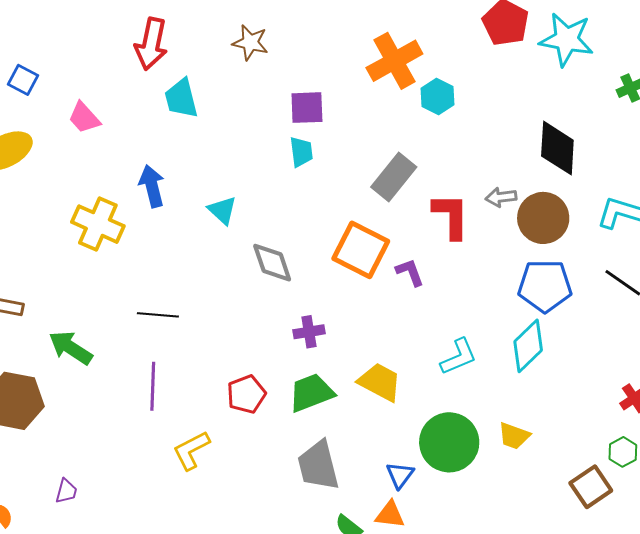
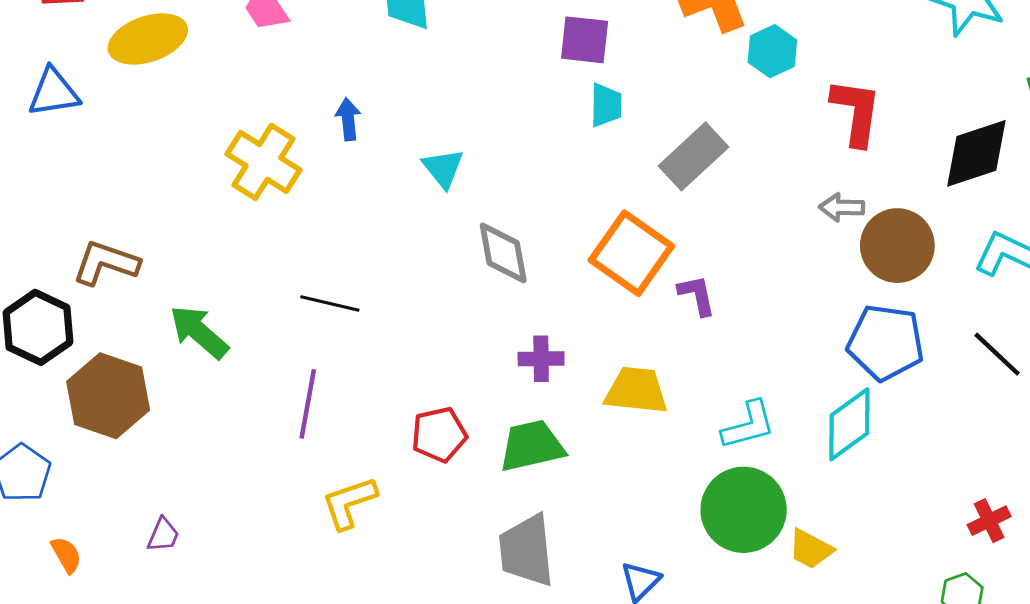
black diamond: (557, 148) -> (976, 153), moved, turned 60
cyan trapezoid: (301, 152) -> (606, 105), moved
blue arrow: (152, 186) -> (348, 119), size x0.7
red L-shape: (451, 216) -> (856, 112), moved
yellow trapezoid: (380, 382) -> (636, 390), moved, turned -30
green circle: (449, 442) -> (744, 510), moved

